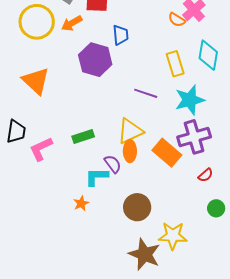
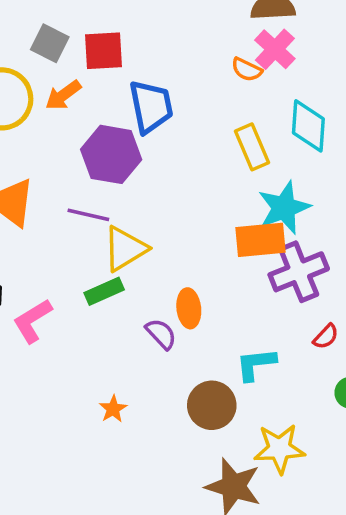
blue trapezoid: (121, 35) -> (151, 107), size x1.5
purple line: (146, 93) -> (88, 215), moved
yellow triangle: (130, 131) -> (125, 249), moved
orange rectangle: (167, 153) -> (260, 240), moved, turned -40
cyan L-shape: (97, 177) -> (256, 364), moved

